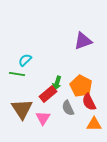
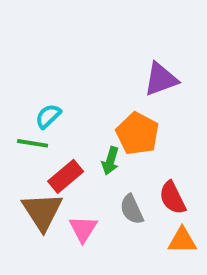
orange pentagon: (81, 86) -> (137, 134), moved
red rectangle: (48, 94) -> (66, 176), moved

